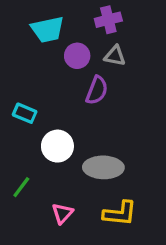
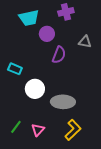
gray triangle: (115, 56) -> (85, 42), moved
green line: (21, 187) -> (16, 127), moved
yellow L-shape: (120, 213) -> (73, 130), turned -50

